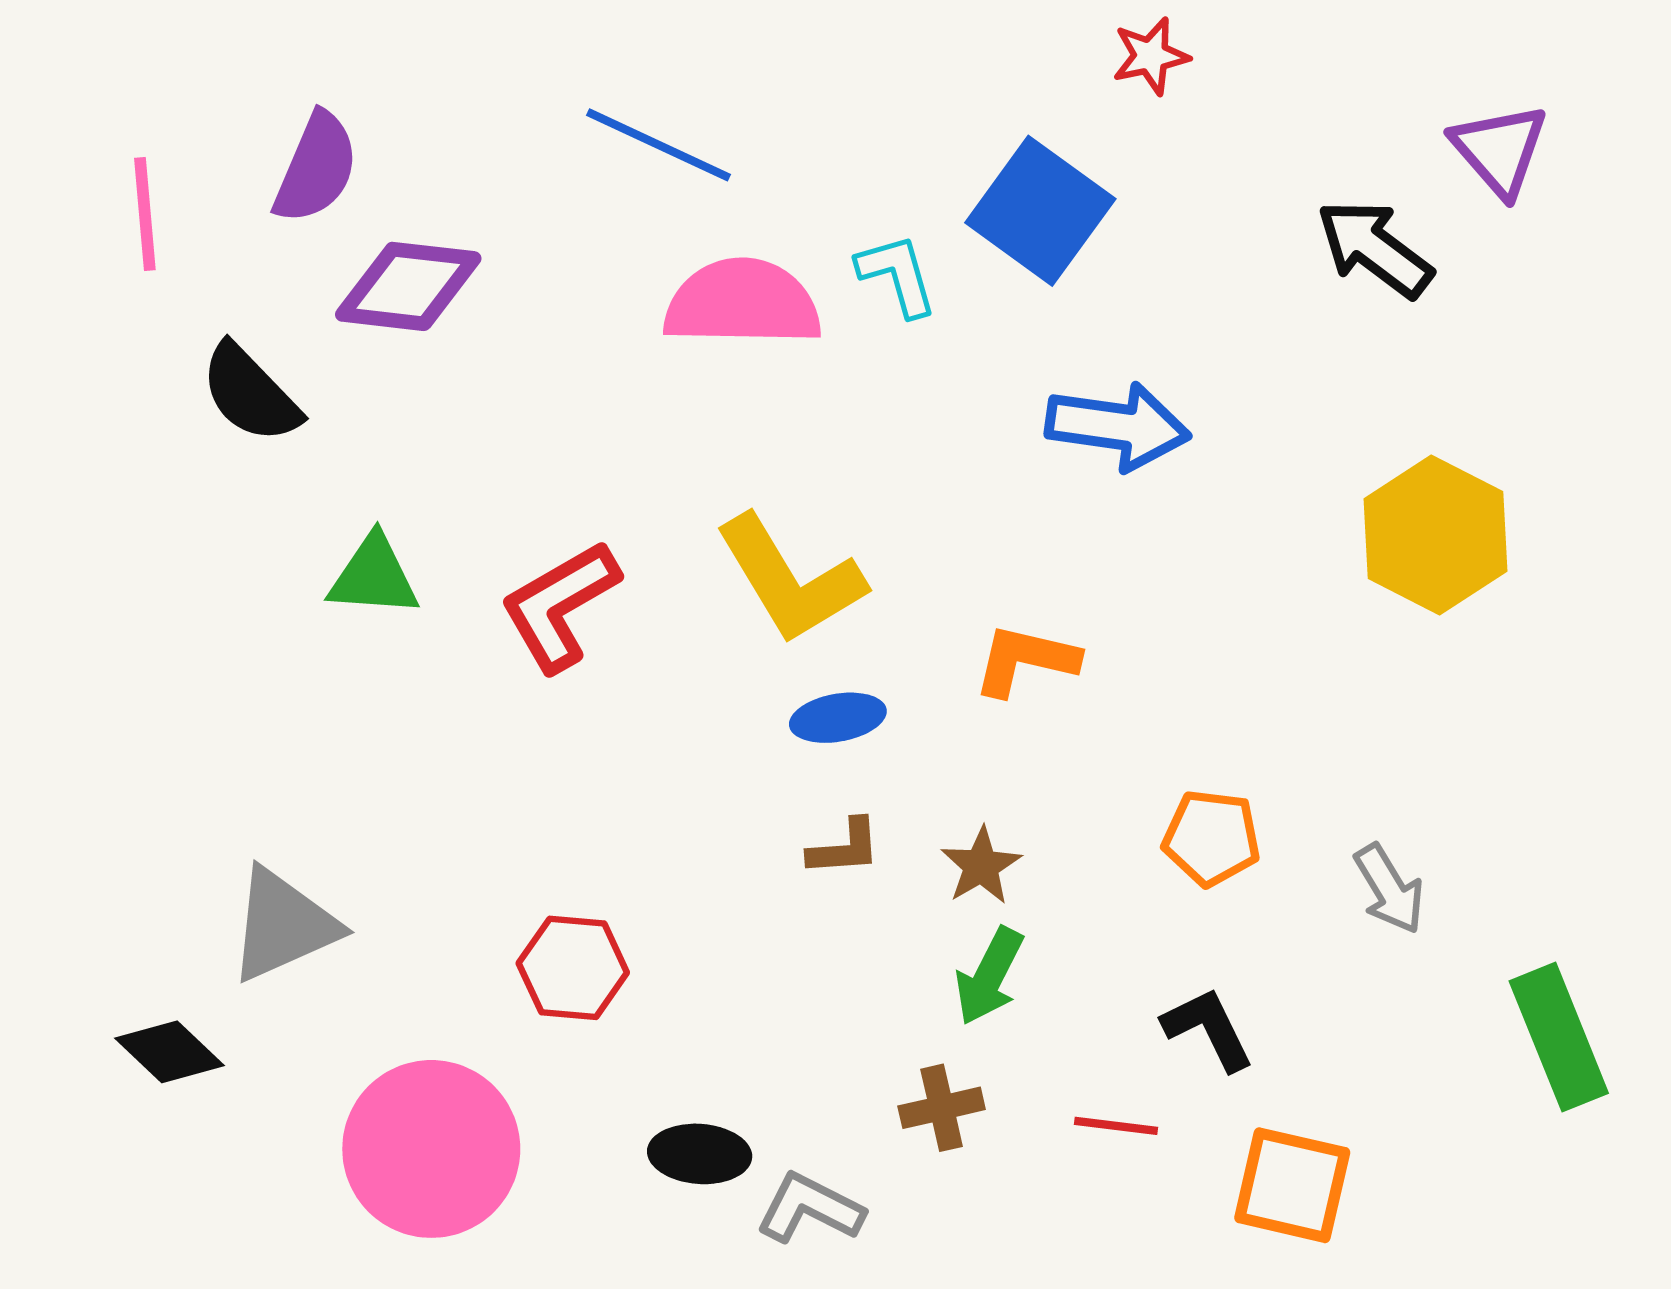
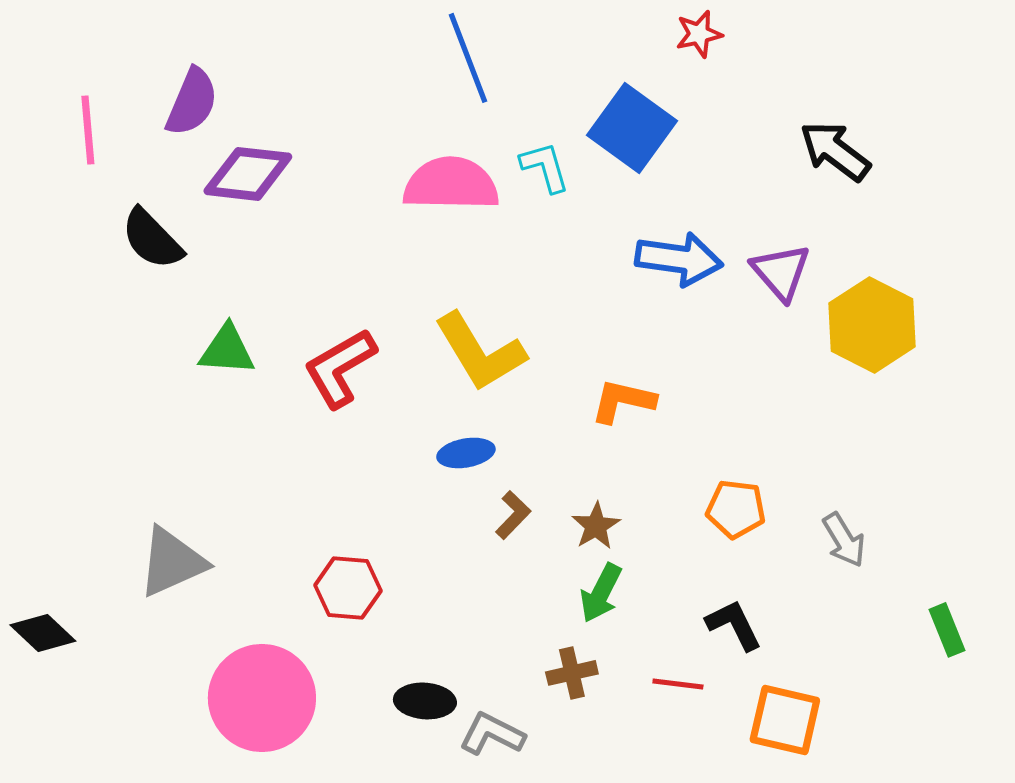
blue line: (658, 145) -> (468, 58), moved, turned 44
purple triangle: (1500, 150) -> (781, 272), moved
blue ellipse: (838, 718) -> (466, 453), moved
brown L-shape: (844, 848) -> (513, 515), turned -42
green rectangle: (1559, 1037) -> (947, 630), size x0.6
black diamond: (170, 1052) -> (43, 633), moved

